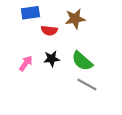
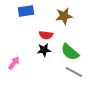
red semicircle: (49, 30) -> (46, 35), moved
pink arrow: (26, 63) -> (14, 63), moved

